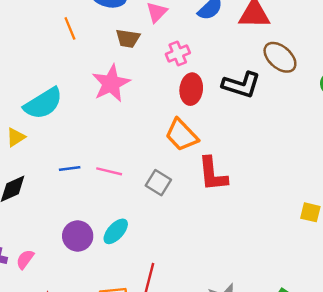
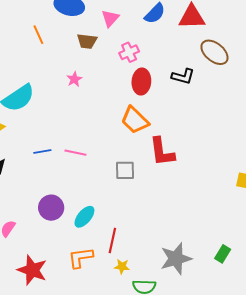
pink star: (111, 83) -> (74, 79), size x0.5
black L-shape: (241, 85) -> (183, 76), size x0.7
gray square: (158, 183) -> (125, 170), moved, turned -30
cyan ellipse: (116, 231) -> (84, 217), moved

